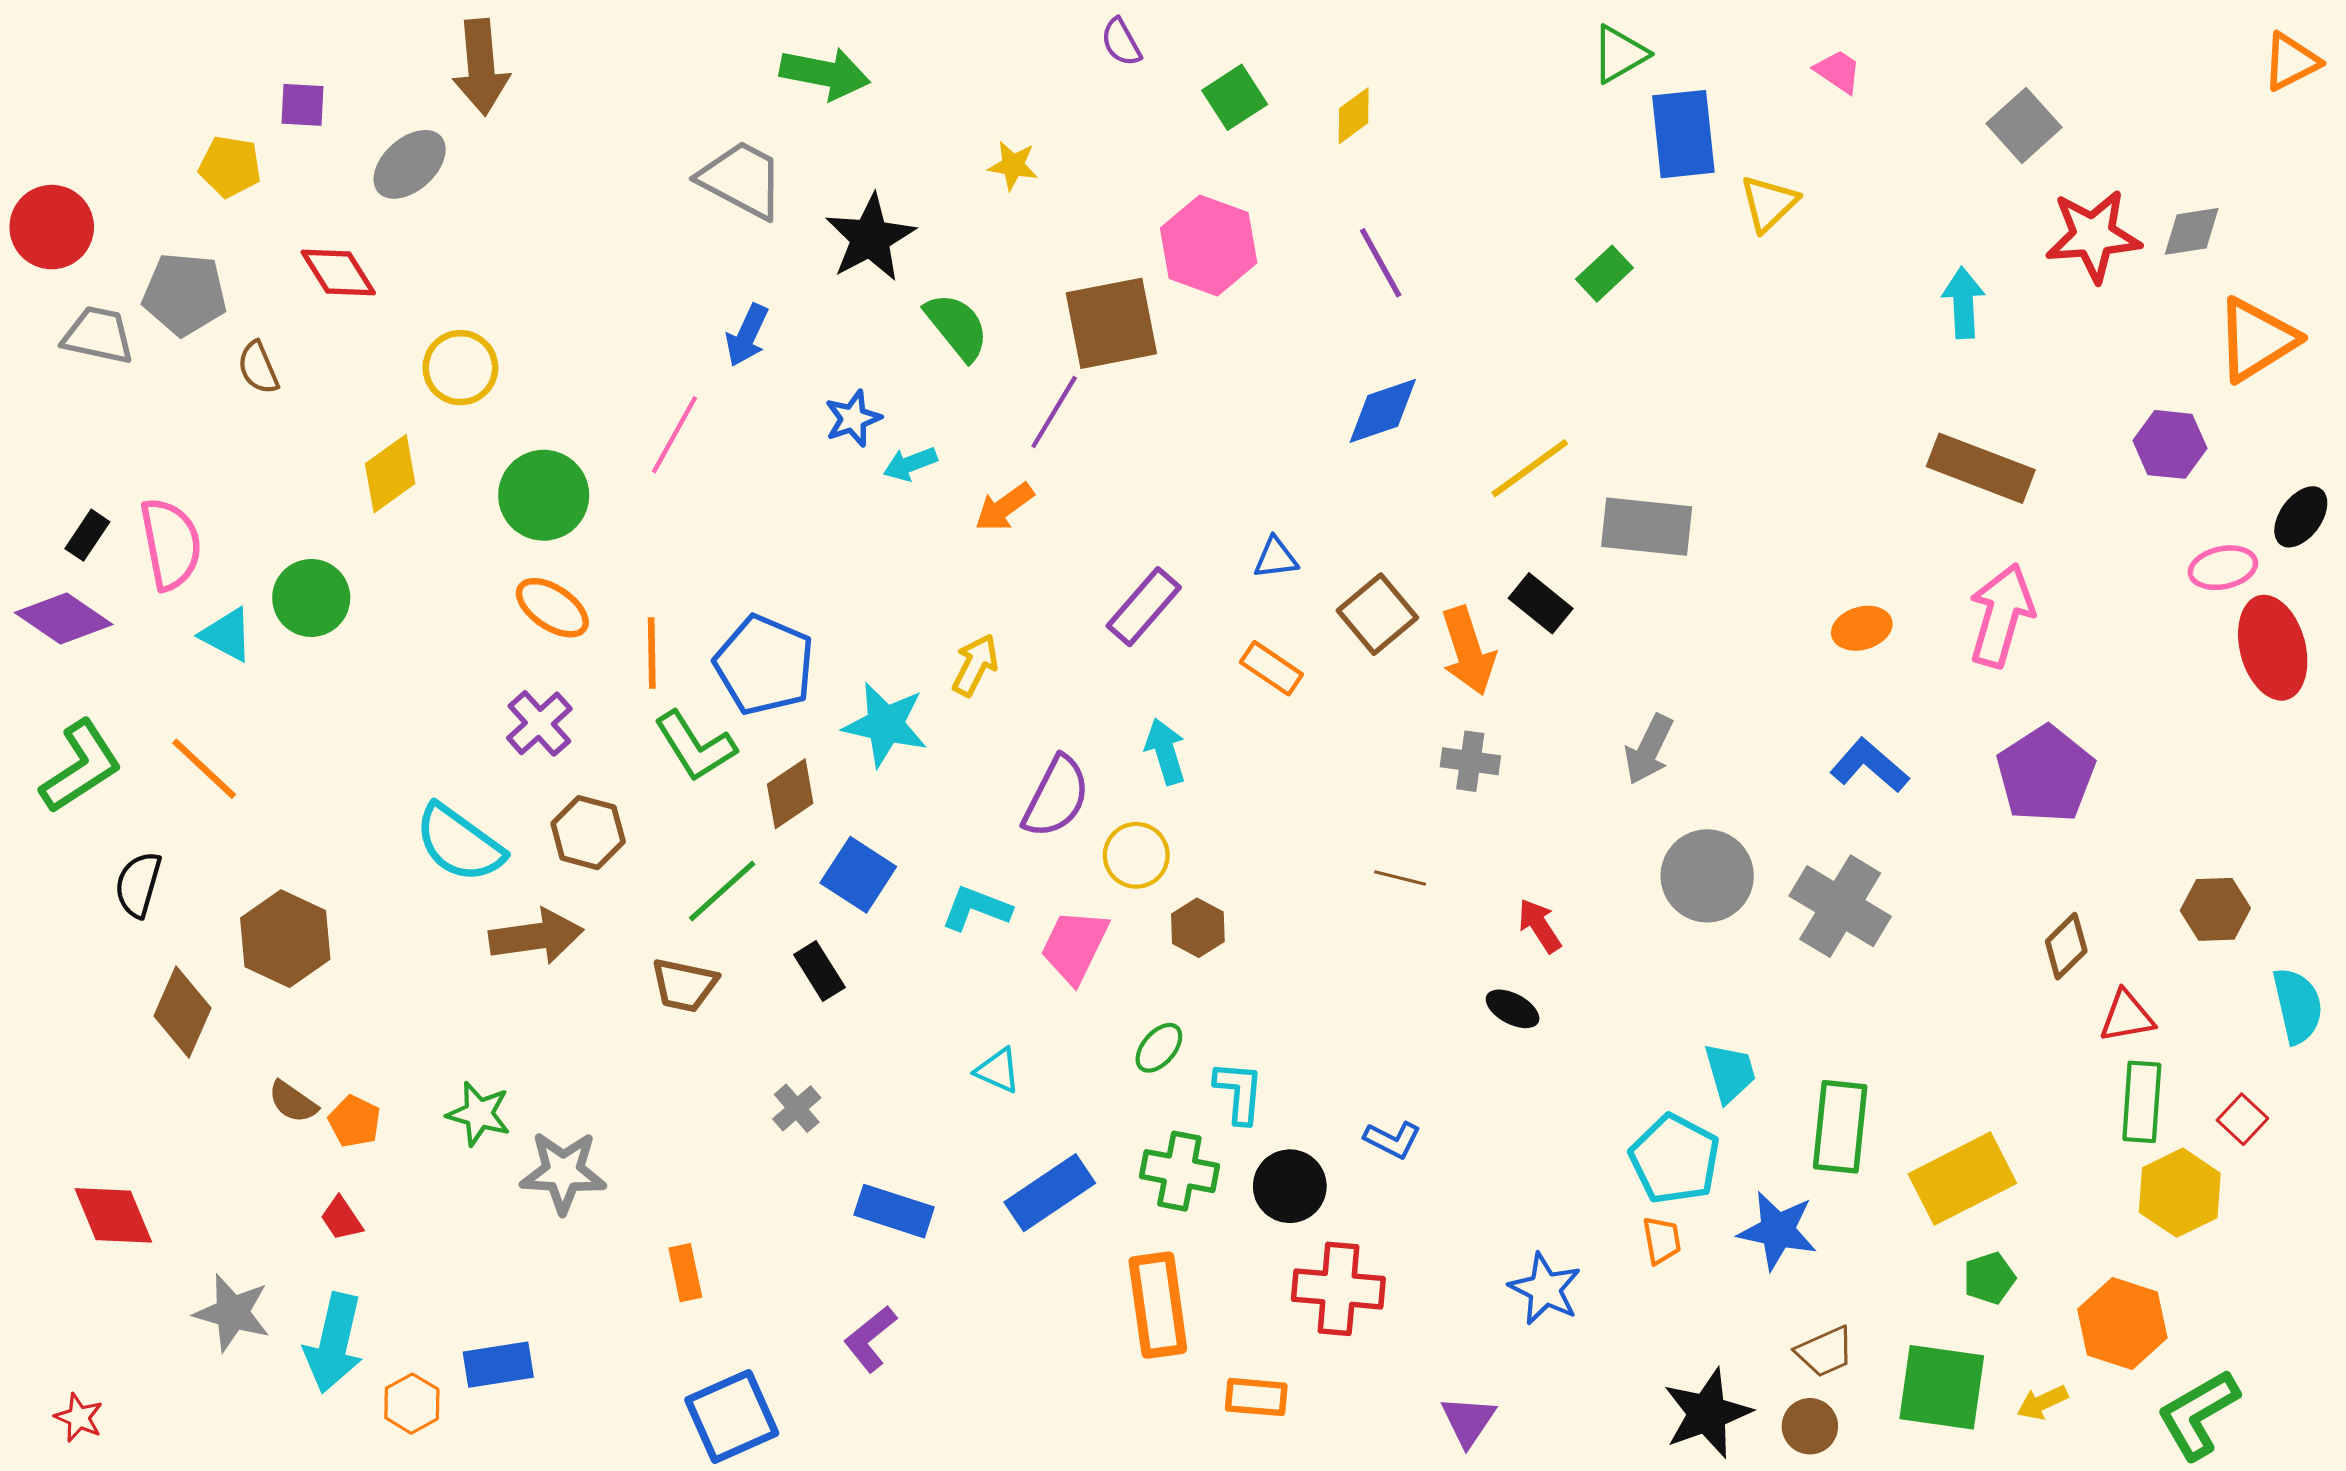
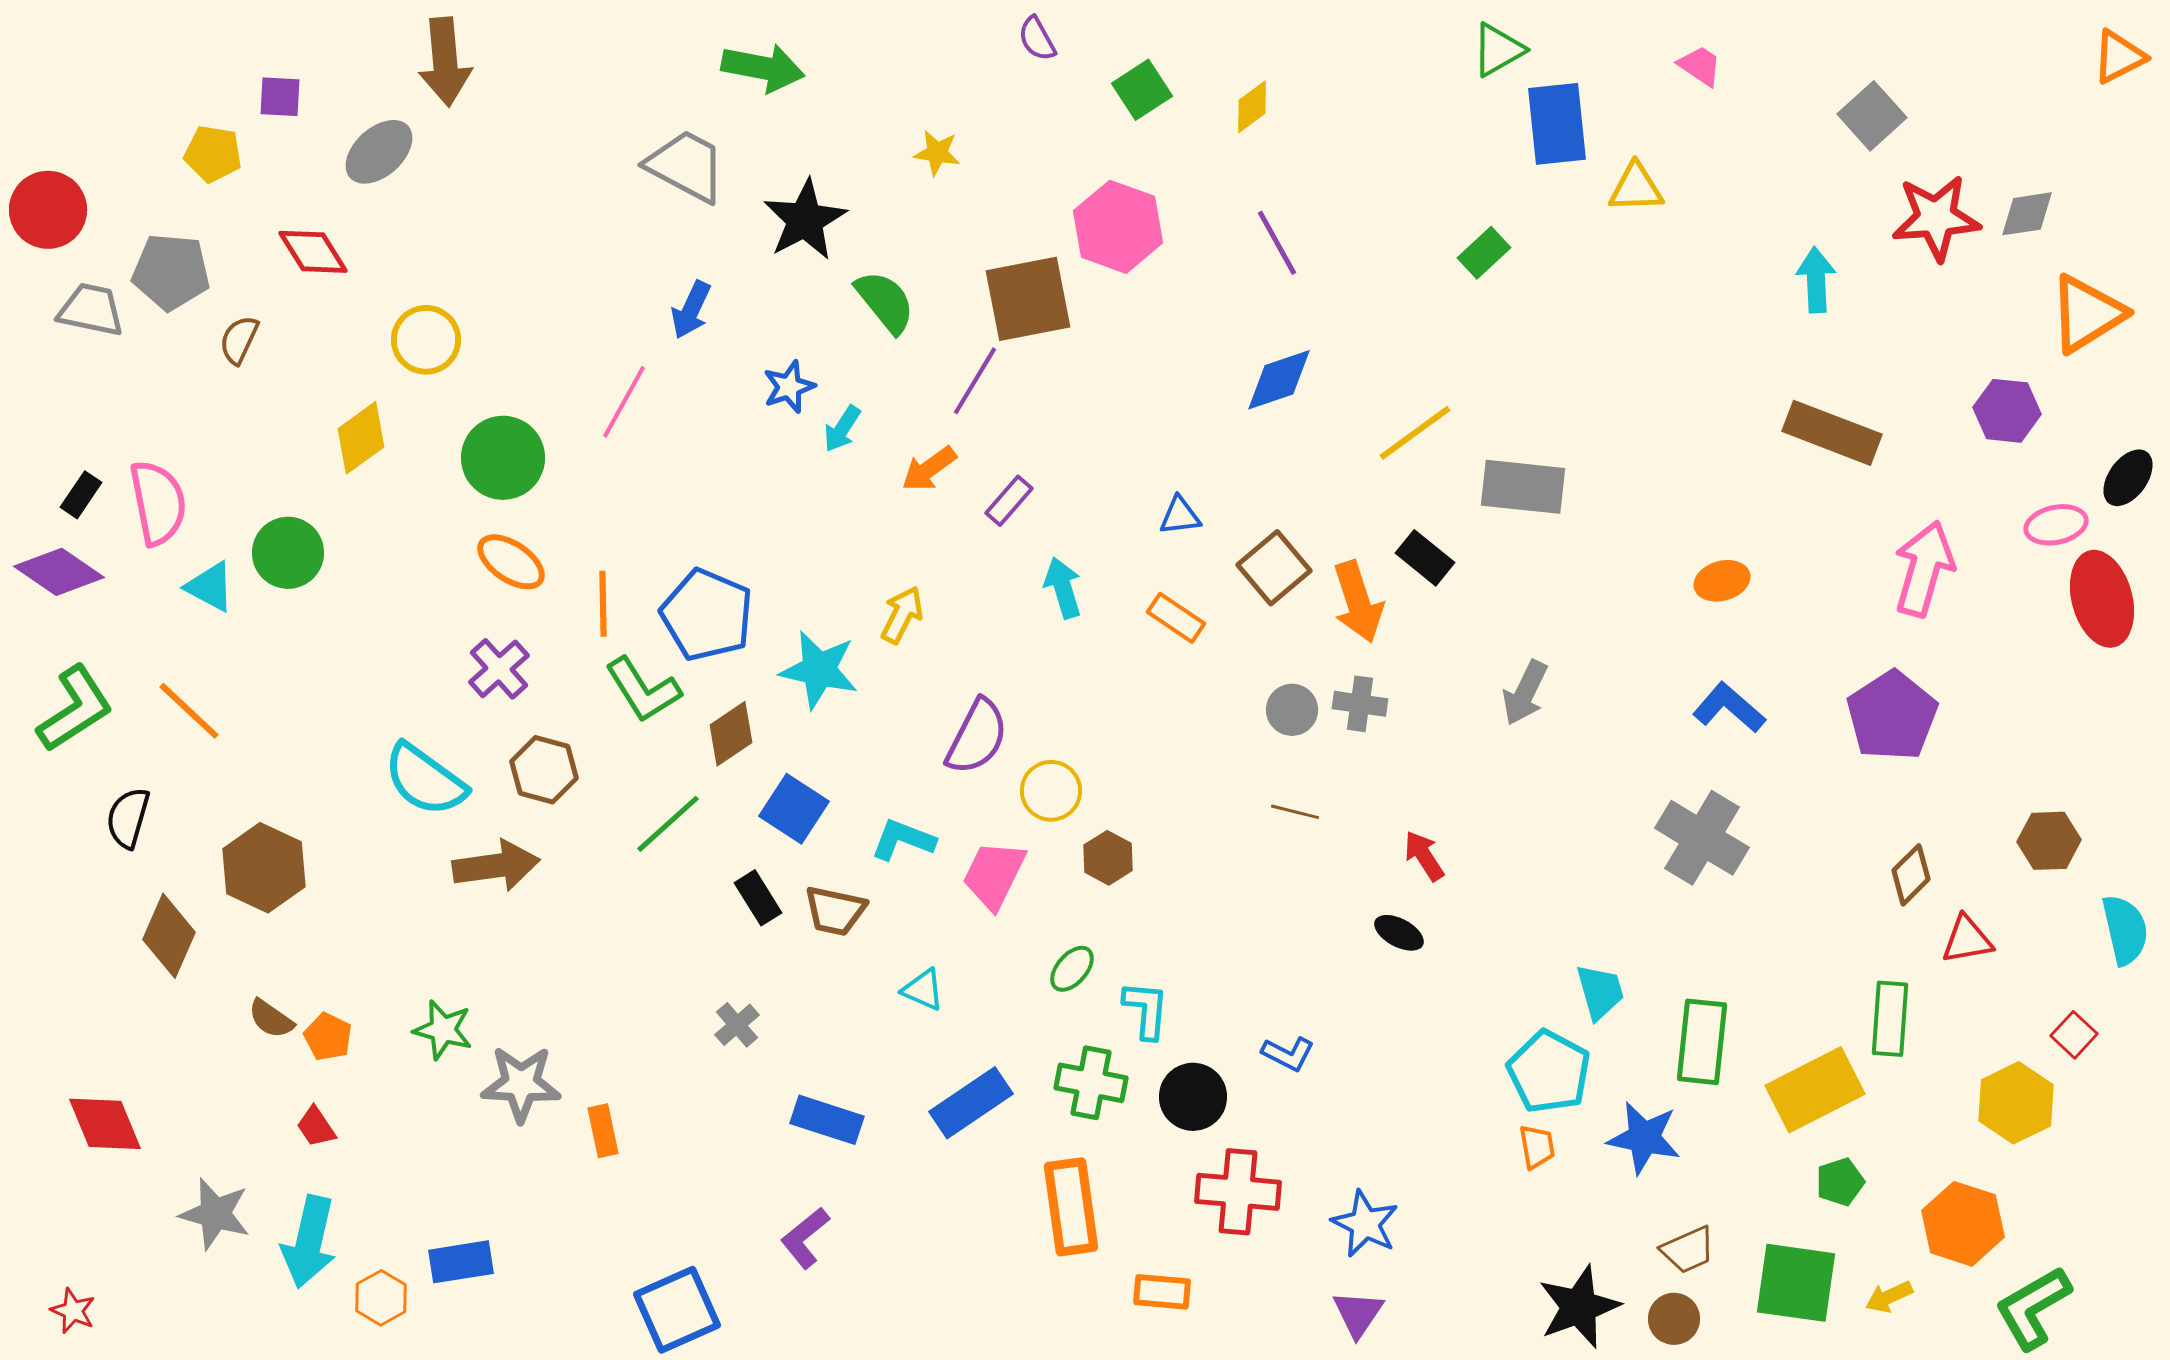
yellow triangle: (1769, 203) -> (1636, 188), turned 42
brown semicircle: (258, 368) -> (239, 340), turned 48
cyan arrow: (910, 464) -> (842, 429), turned -36
purple rectangle: (1144, 607) -> (1009, 501), moved, size x0.7
pink arrow: (2001, 615) -> (1924, 569), moved
cyan arrow: (1165, 752) -> (1063, 588), moved
gray circle: (1707, 876) -> (1292, 710), moved, size x0.6
brown trapezoid: (684, 985) -> (835, 911), moved
green rectangle: (2142, 1102) -> (1890, 1019), moved
orange rectangle: (685, 1273) -> (603, 1131), moved
blue star: (1545, 1289) -> (1365, 1224), moved

